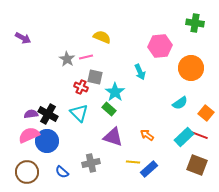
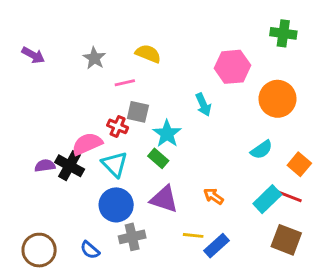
gray star: (67, 59) -> (94, 58), moved
pink semicircle: (29, 135) -> (87, 144), moved
blue circle: (47, 141) -> (116, 205), moved

